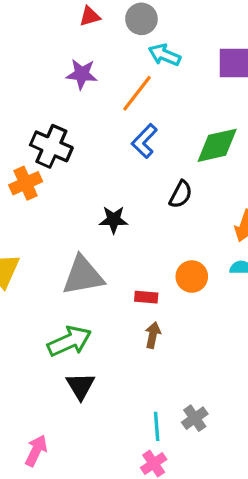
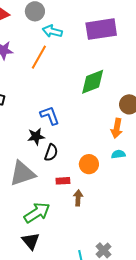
blue L-shape: (144, 141) -> (50, 116), moved, turned 125
black semicircle: (181, 194) -> (51, 153), moved
brown arrow: (153, 335) -> (78, 198), moved
green arrow: (69, 341) -> (37, 213), moved

